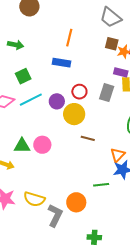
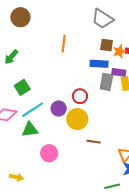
green arrow: (16, 45) -> (11, 57), turned 126
blue rectangle: (62, 63) -> (99, 64), moved
gray rectangle: (107, 93) -> (106, 82), moved
green triangle: (22, 146) -> (30, 130), moved

